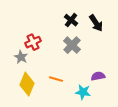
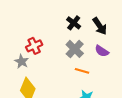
purple semicircle: (98, 76) -> (102, 51), moved, turned -136
orange line: (56, 79) -> (82, 71), moved

